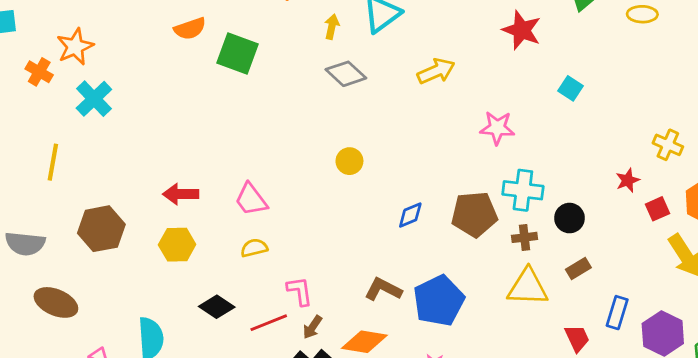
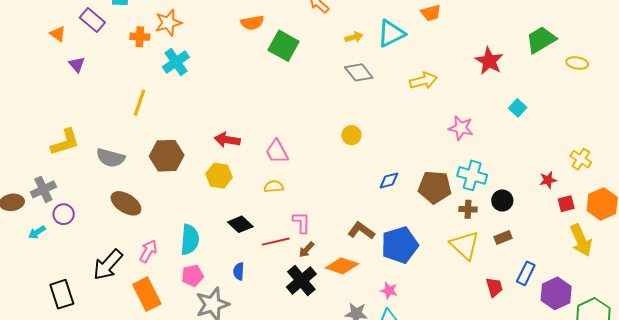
yellow arrow: (332, 27) -> (354, 37), turned 54
orange cross: (39, 72) -> (140, 37), turned -36
yellow triangle: (528, 287) -> (465, 245), turned 32

